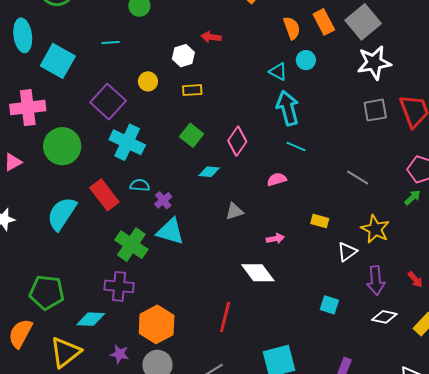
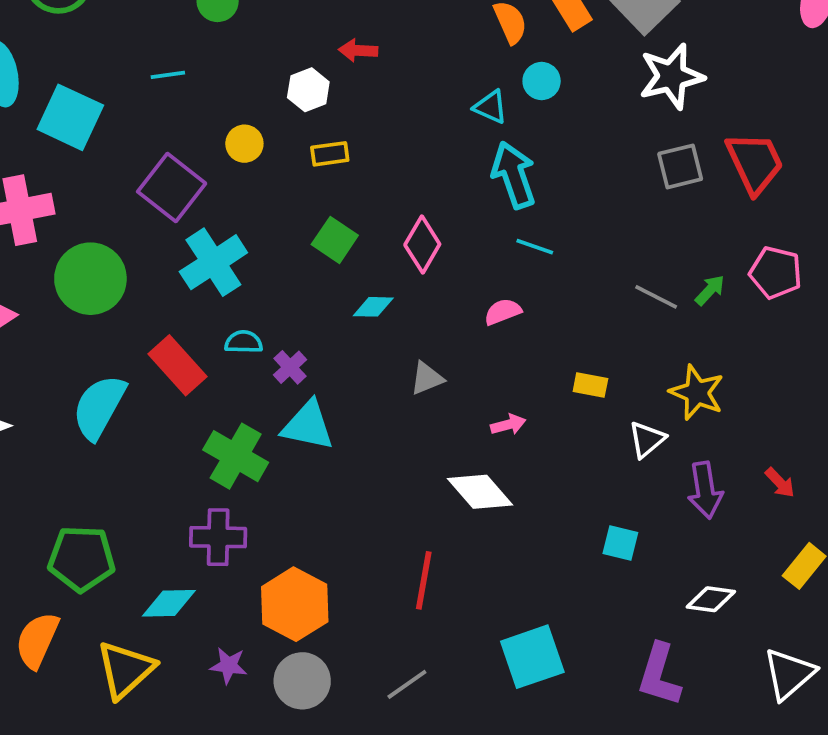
cyan cross: (127, 142) -> (213, 262), turned 36
green arrow: (412, 197) -> (710, 290), moved
white diamond: (384, 317) -> (711, 599), moved

